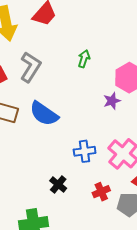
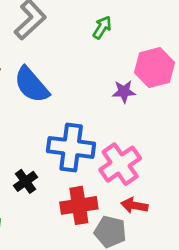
blue cross: (85, 151) -> (71, 147), size x1.6
red cross: (101, 192) -> (79, 205), size x1.5

